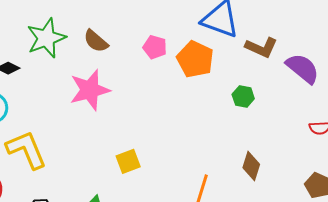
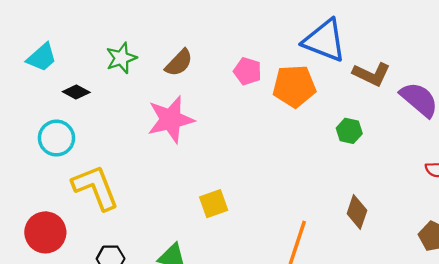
green star: (46, 38) -> (121, 58), size x0.7
brown semicircle: (96, 41) -> (179, 63), turned -88
orange pentagon: (195, 59) -> (294, 86), turned -30

